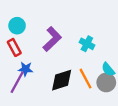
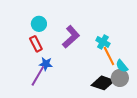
orange line: (86, 79) -> (109, 56), moved
black diamond: (62, 80) -> (103, 83), moved, turned 35

